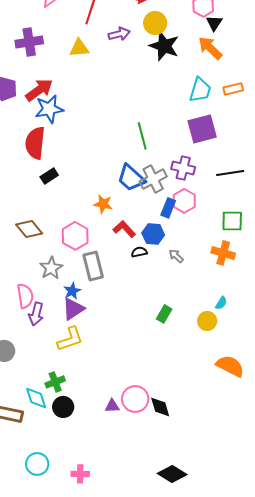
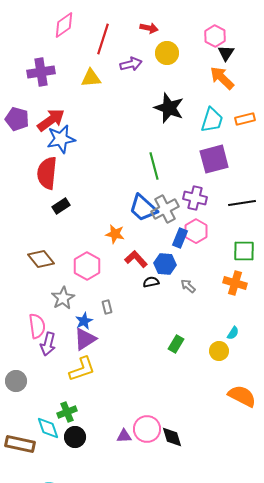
black star: (164, 46) -> (169, 108), moved
gray rectangle: (93, 266) -> (107, 307), moved, size x0.5

